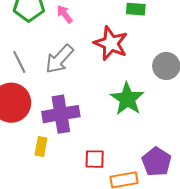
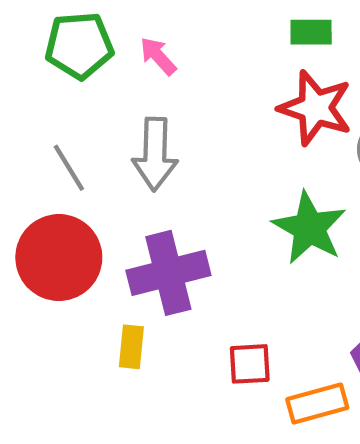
red star: (111, 43) -> (315, 108), moved
gray arrow: (59, 59) -> (155, 154), turned -36

